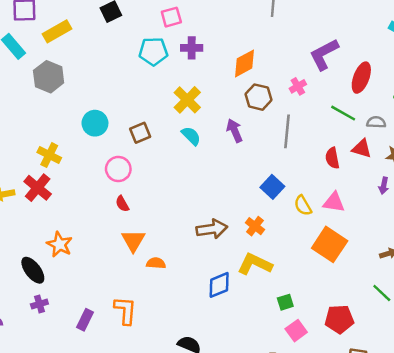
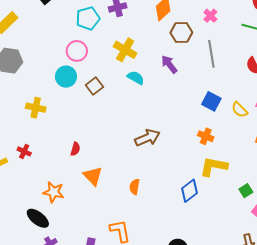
cyan circle: (95, 123) -> (66, 77), moved
yellow cross: (49, 155) -> (36, 108), moved
pink circle: (118, 169) -> (77, 51), moved
red cross: (38, 188) -> (24, 151), size x0.6
red semicircle: (122, 204) -> (75, 149), moved, turned -120
brown arrow: (212, 229) -> (147, 138), moved
orange triangle: (133, 241) -> (93, 176), moved
orange semicircle: (156, 263) -> (135, 187), turned -70

